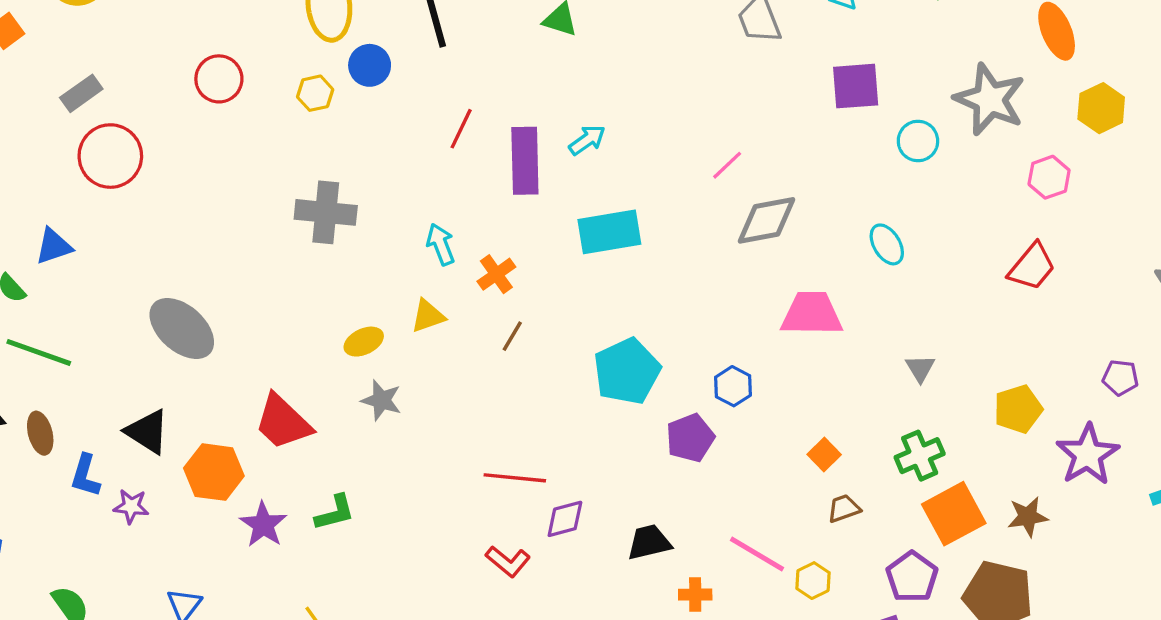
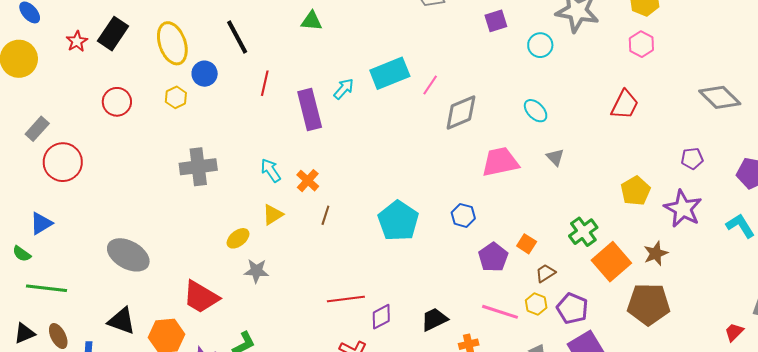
purple square: (856, 86) -> (496, 21), size x0.7
red line: (461, 129) -> (265, 83), moved
pink hexagon: (1049, 177) -> (641, 44), moved
cyan rectangle: (609, 232) -> (390, 73), moved
gray triangle: (920, 368) -> (555, 157), moved
purple pentagon: (690, 438) -> (493, 257), moved
purple pentagon: (912, 577) -> (572, 308), moved
yellow hexagon: (813, 581) -> (536, 304), moved

